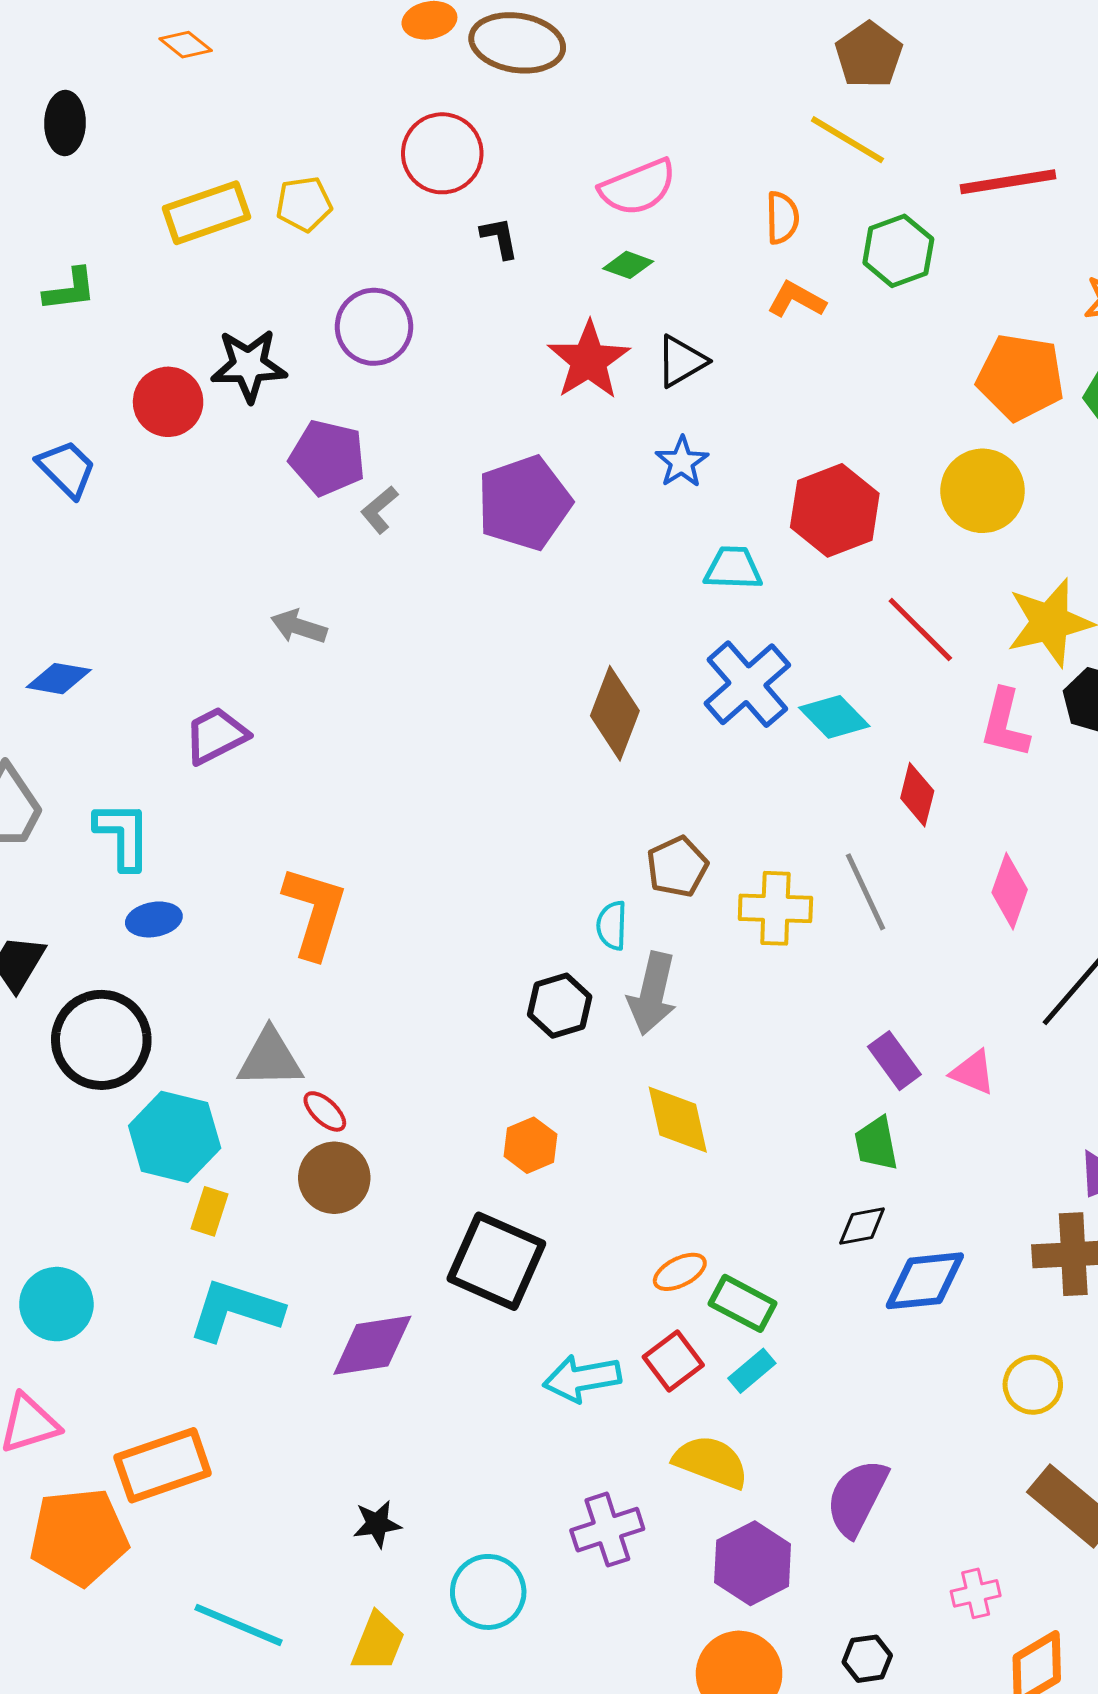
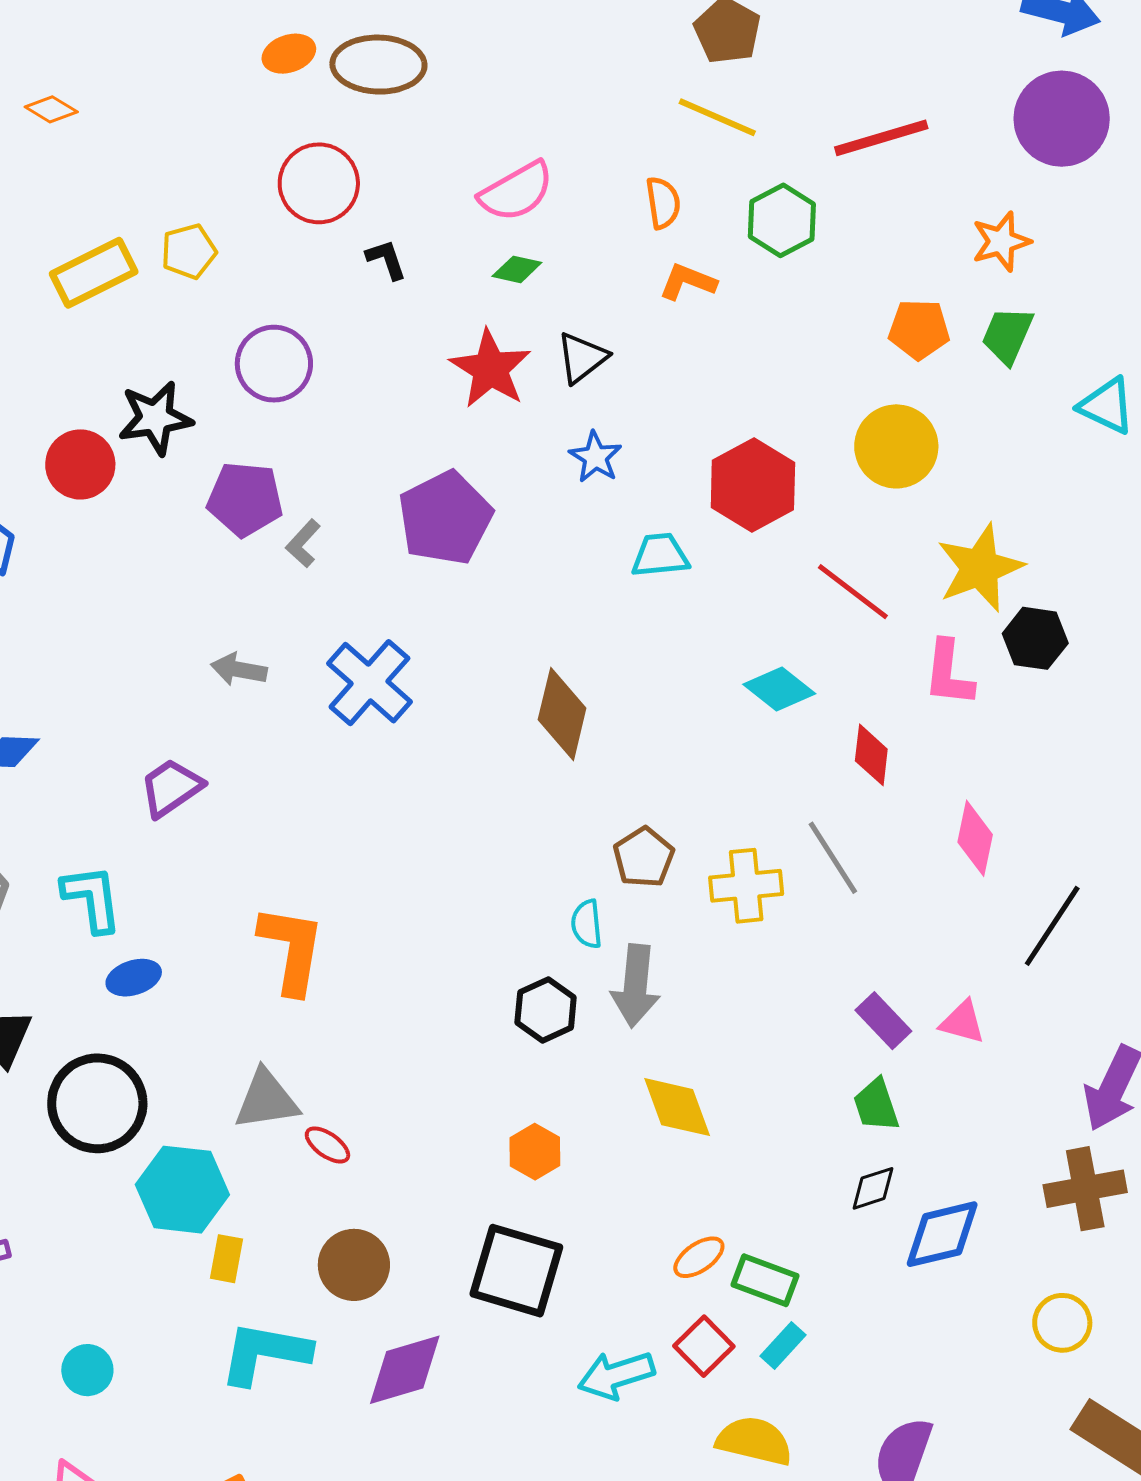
orange pentagon: (1020, 377) -> (919, 329), size x0.7
blue cross: (747, 684) -> (369, 683), moved
brown circle: (334, 1178) -> (354, 1265), moved
cyan circle: (56, 1304) -> (87, 1370), size x0.7

